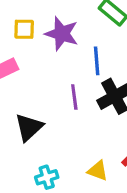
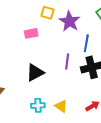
yellow triangle: (98, 171) -> (61, 106), moved

